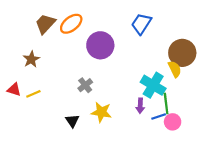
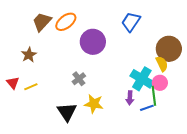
red triangle: (14, 90) -> (13, 83), turned 32
black triangle: (72, 121) -> (67, 112), size x1.5
pink circle: (173, 122) -> (160, 83), moved

